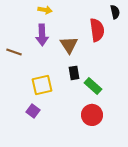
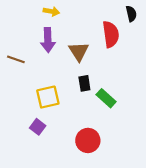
red circle: (92, 115) -> (88, 140), moved

